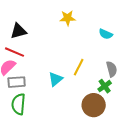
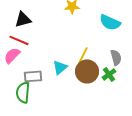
cyan semicircle: (106, 34) -> (110, 22), size x1.5
gray rectangle: (17, 82) -> (33, 76), moved
brown circle: (94, 105) -> (87, 71), moved

